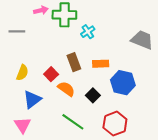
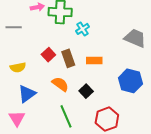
yellow semicircle: (22, 73) -> (18, 67), turned 56
red square: (51, 74) -> (48, 55), moved
blue hexagon: (123, 83) -> (130, 81), moved
green line: (73, 122) -> (66, 116), turned 30

